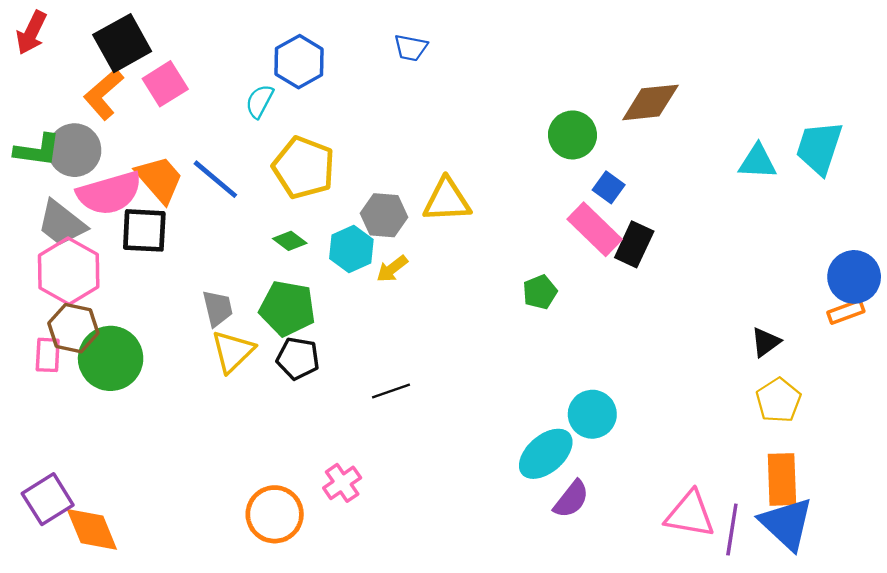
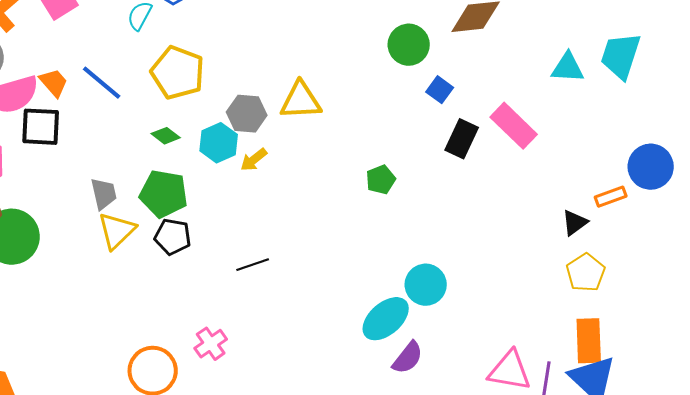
orange trapezoid: (159, 179) -> (54, 83), size x0.7
pink rectangle: (595, 229) -> (514, 126), moved
orange rectangle: (846, 312) -> (611, 197), moved

